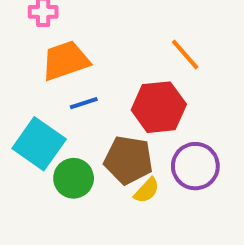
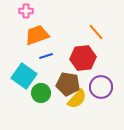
yellow semicircle: (147, 190) -> (77, 99), size x1.5

